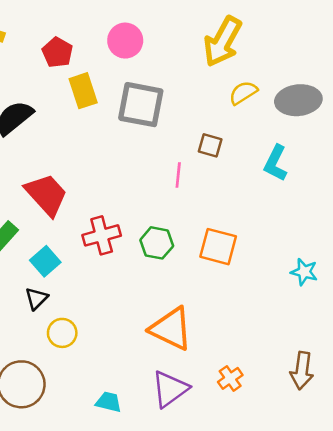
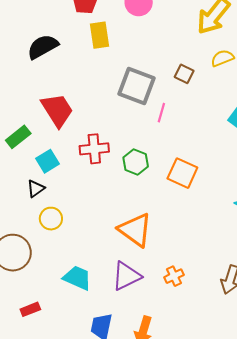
gray square: (141, 105) -> (136, 86), moved
brown square: (210, 145) -> (184, 74), moved
cyan trapezoid: (109, 402) -> (77, 278), size x1.4

